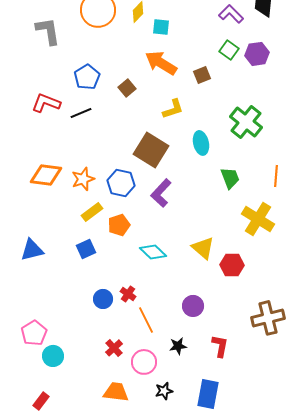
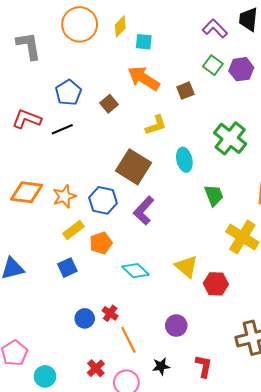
cyan circle: (53, 356) -> (45, 376), moved

